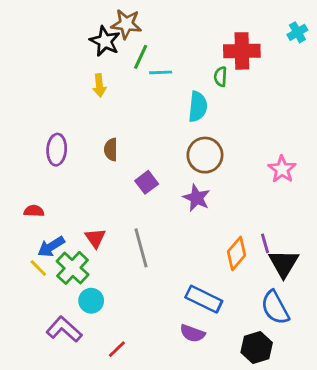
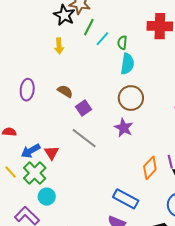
cyan line: (161, 72) -> (102, 39), turned -49
green semicircle: (221, 77) -> (122, 43), moved
brown semicircle: (111, 150) -> (65, 91), turned 119
purple square: (147, 182) -> (83, 108), moved
blue arrow: (51, 247) -> (31, 151), moved
gray line: (141, 248) -> (84, 138), moved, turned -40

